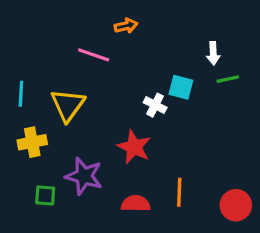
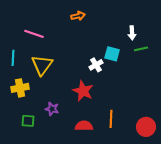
pink line: (94, 55) -> (34, 34), moved
white cross: (155, 105) -> (96, 65), turned 32
purple star: (84, 176) -> (52, 109), size x0.6

